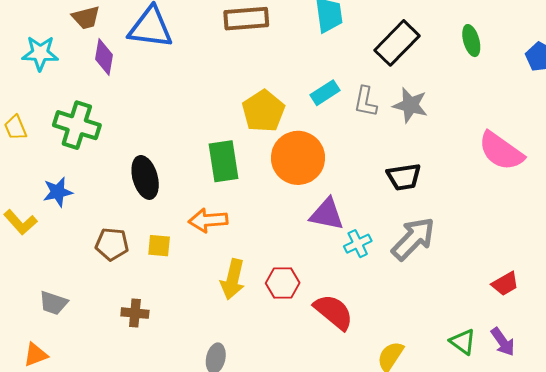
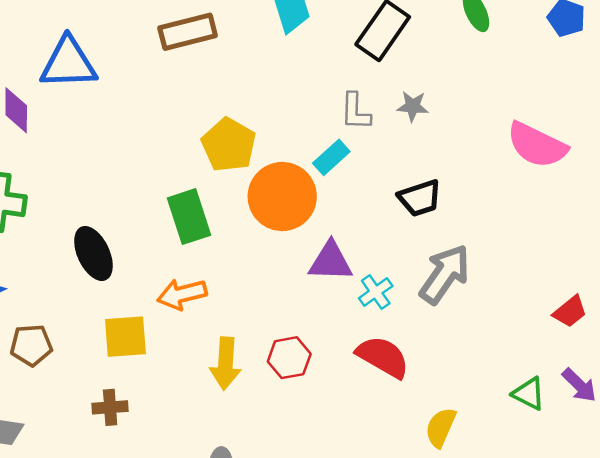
cyan rectangle: (325, 93) -> (331, 157), moved
gray star: (410, 105) -> (413, 106), size x0.7
brown pentagon: (112, 244) -> (31, 345), moved
yellow square: (159, 246) -> (125, 337), size x1.5
red semicircle: (334, 312) -> (383, 357), moved
brown cross: (135, 313) -> (110, 407), moved

